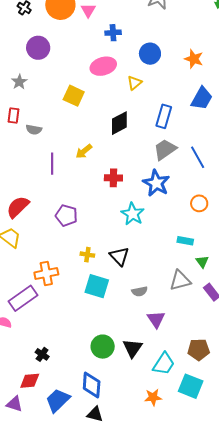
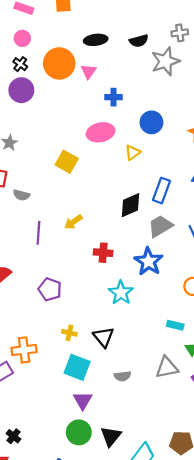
purple circle: (38, 48) -> (21, 90), moved
black diamond: (119, 123) -> (130, 205), moved
purple triangle: (156, 319) -> (83, 400), moved

